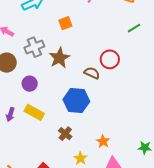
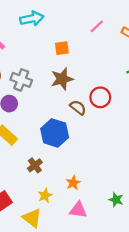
gray cross: (34, 47) -> (21, 80), moved, turned 30
brown star: (59, 58) -> (62, 79), moved

